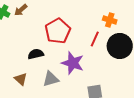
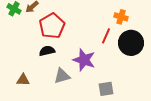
red pentagon: (58, 31) -> (52, 26), moved
brown triangle: (21, 79) -> (23, 80), moved, turned -40

